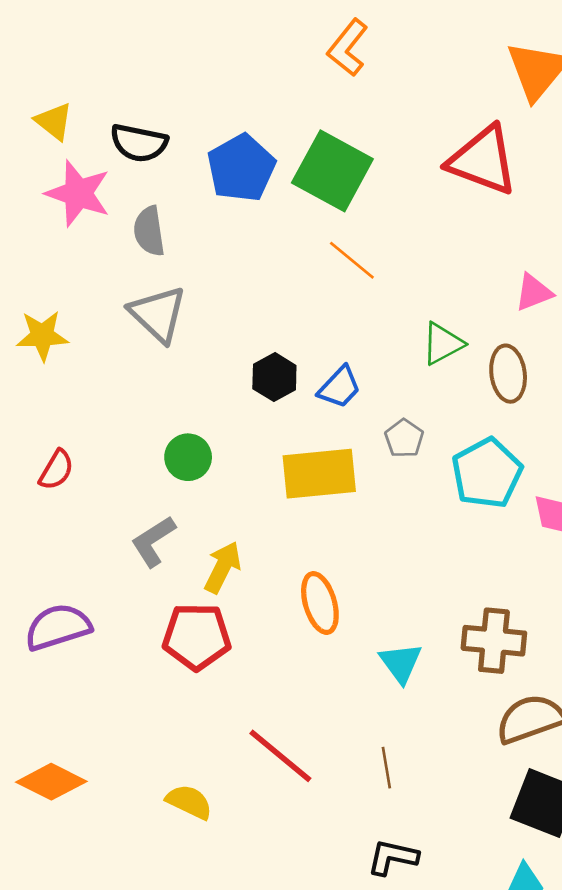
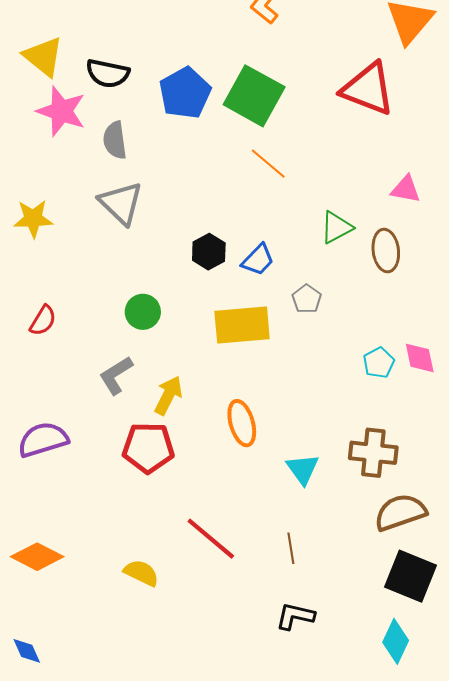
yellow triangle: (54, 121) -> (43, 56), size x1.4
pink triangle: (534, 292) -> (406, 189), turned 32
cyan pentagon: (487, 473) -> (379, 363), moved, size x0.6

